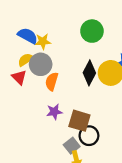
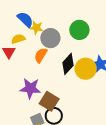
gray circle: (41, 64) -> (50, 38), moved
orange semicircle: (52, 81) -> (41, 55), moved
purple star: (54, 112) -> (30, 88), size x1.5

